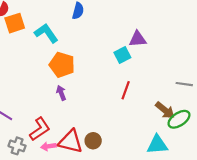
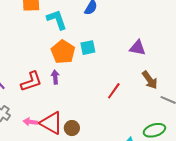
cyan square: (122, 55) -> (88, 48), moved
brown arrow: (165, 110) -> (150, 80), moved
red L-shape: (40, 129) -> (31, 82), moved

